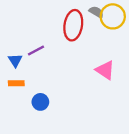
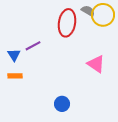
blue circle: (40, 102) -> (62, 104), moved

